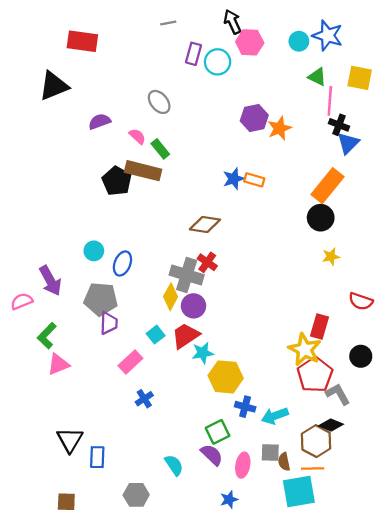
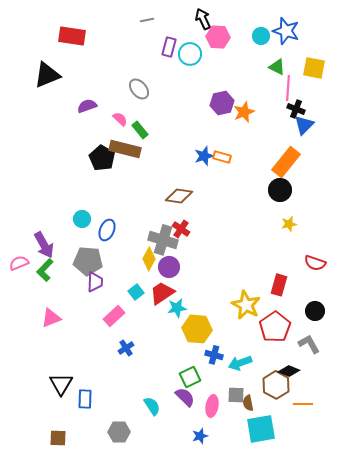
green L-shape: (47, 336) -> (45, 270), moved
yellow star: (305, 349) -> (246, 305), moved
gray L-shape: (338, 394) -> (309, 344), moved
orange line: (313, 469) -> (303, 404), moved

